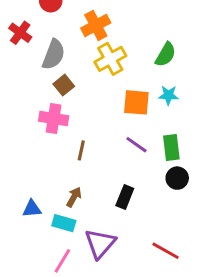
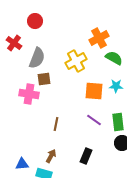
orange cross: (96, 25) -> (99, 38), moved
green semicircle: (166, 55) -> (114, 58), turned -90
brown square: (64, 85) -> (44, 79), turned 32
pink cross: (54, 118) -> (29, 94), moved

